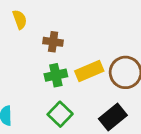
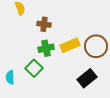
green square: (60, 114) -> (34, 68), moved

